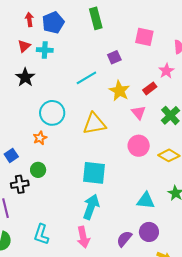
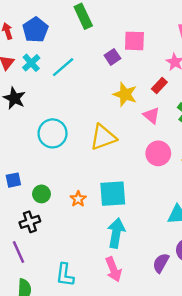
pink square: (144, 37) -> (134, 41), moved
cyan cross: (45, 50) -> (31, 63), turned -35
cyan line: (86, 78) -> (63, 67), moved
orange star: (40, 138) -> (78, 199), moved
blue square: (11, 155) -> (13, 180), moved, turned 32
green circle: (38, 170) -> (41, 194), moved

